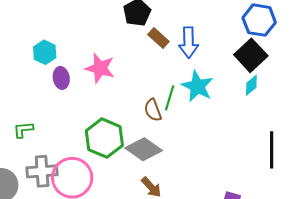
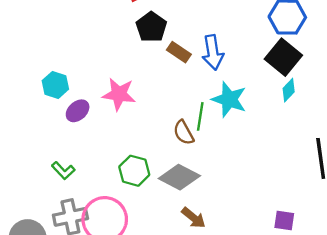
purple ellipse: (61, 78) -> (78, 111), turned 65
green L-shape: (23, 130) -> (63, 171), moved, turned -120
green hexagon: (104, 138) -> (134, 171), size x0.7

